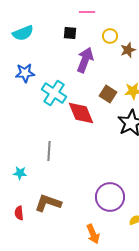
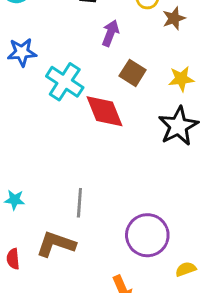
purple arrow: (85, 60) -> (110, 33), size x0.7
brown square: (108, 94) -> (133, 73), moved
gray line: (49, 151) -> (79, 203), moved

